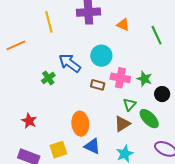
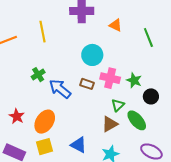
yellow line: (49, 22) -> (42, 32), moved
blue arrow: (70, 63) -> (60, 89), moved
orange ellipse: (80, 124) -> (45, 122), moved, turned 35

